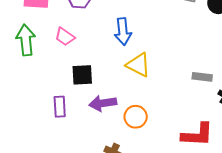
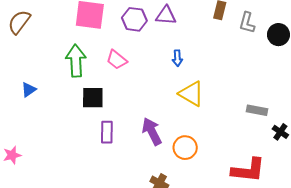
blue arrow: (123, 32) -> (177, 58), size x0.6
black square: (82, 75) -> (93, 98), moved
purple arrow: (103, 103) -> (152, 131), turned 68

